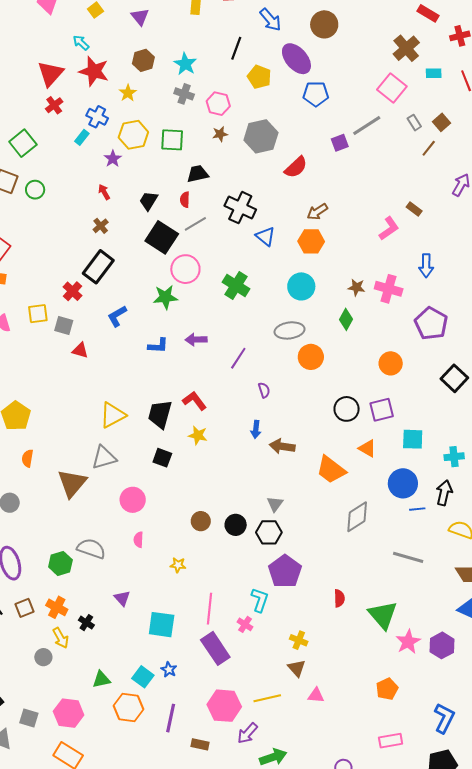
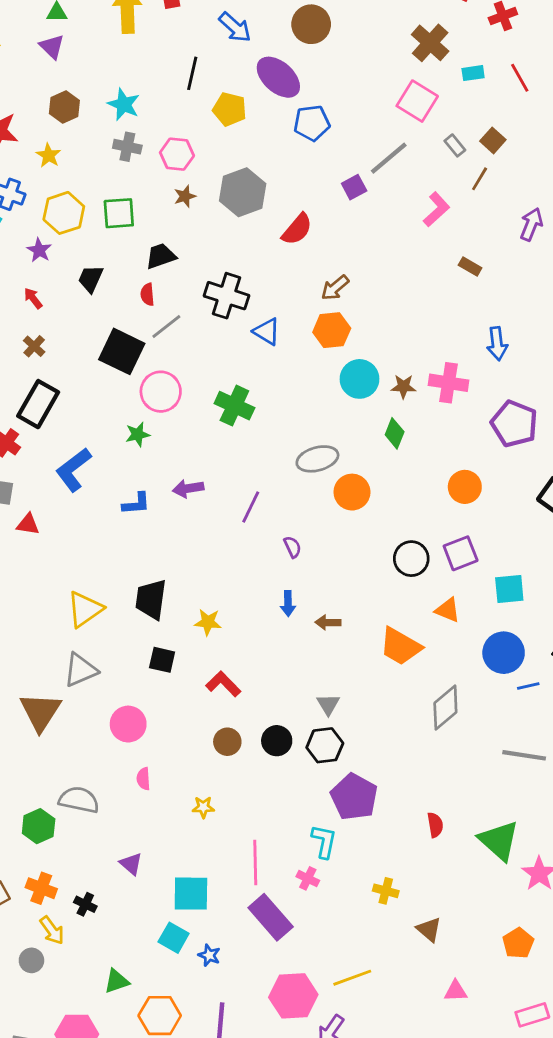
black trapezoid: (149, 201) -> (91, 279), moved
pink L-shape: (389, 228) -> (436, 209), moved
cyan circle: (301, 286) -> (359, 379), moved
green star: (165, 297) -> (138, 434), size x0.7
blue L-shape: (117, 316) -> (73, 470), size x1.4
red L-shape: (195, 401) -> (223, 684), moved
brown arrow: (282, 446) -> (328, 622), size x0.7
brown triangle: (297, 668) -> (429, 929), moved
cyan square: (143, 677) -> (174, 938), moved
pink triangle: (316, 695) -> (456, 991), moved

